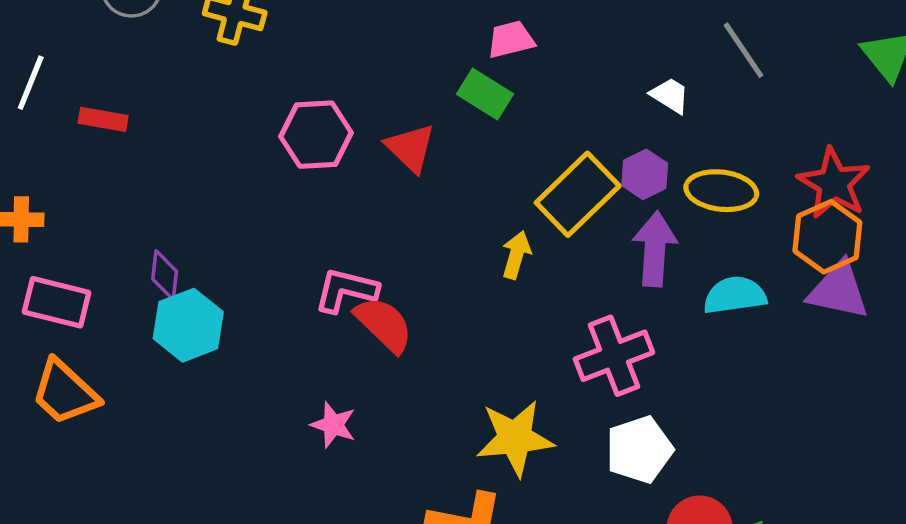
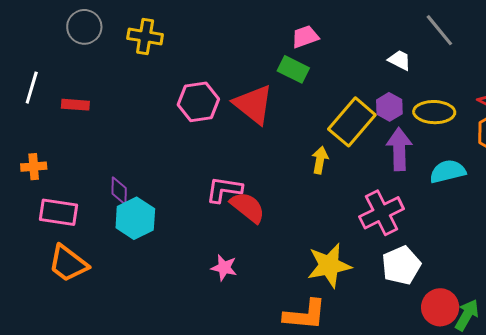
red triangle: (410, 148) -> (253, 104), size x1.4

